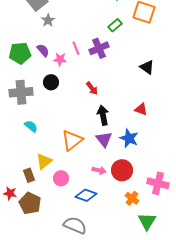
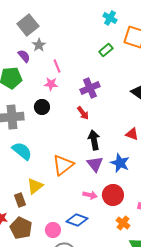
pink line: (76, 48) -> (57, 66), moved
purple cross: (99, 48) -> (90, 88), moved
purple semicircle: (43, 50) -> (24, 56), moved
cyan semicircle: (31, 126) -> (22, 151), size x1.5
pink circle: (61, 178) -> (53, 230), moved

